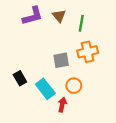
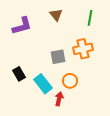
purple L-shape: (33, 16) -> (22, 26), moved
green line: (81, 23) -> (90, 18), moved

